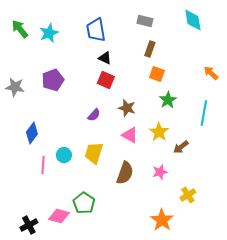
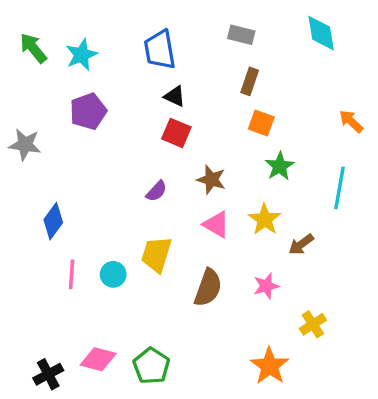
purple pentagon: (53, 80) -> (88, 111), moved
cyan circle: (64, 155) -> (113, 274), moved
green pentagon: (84, 203) -> (151, 366), moved

